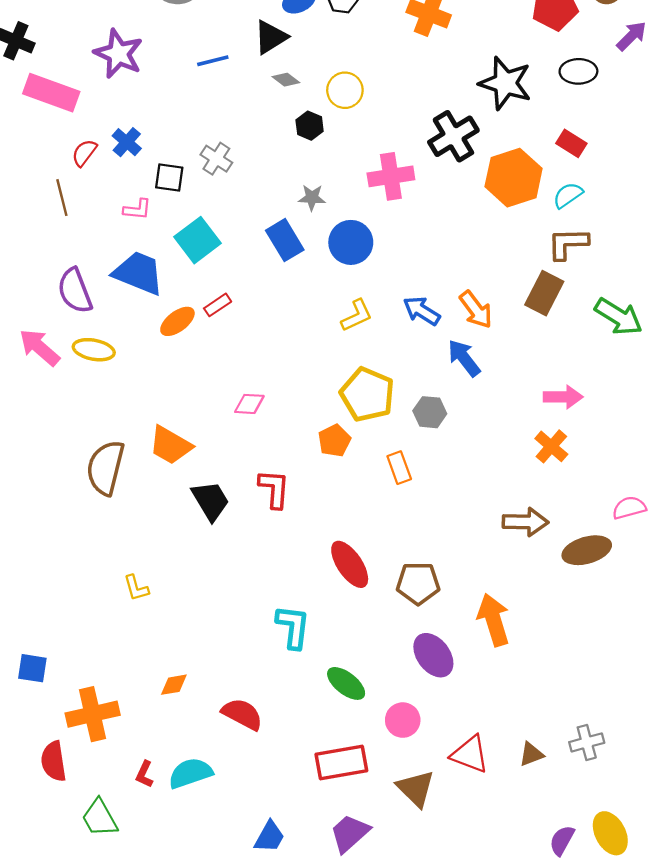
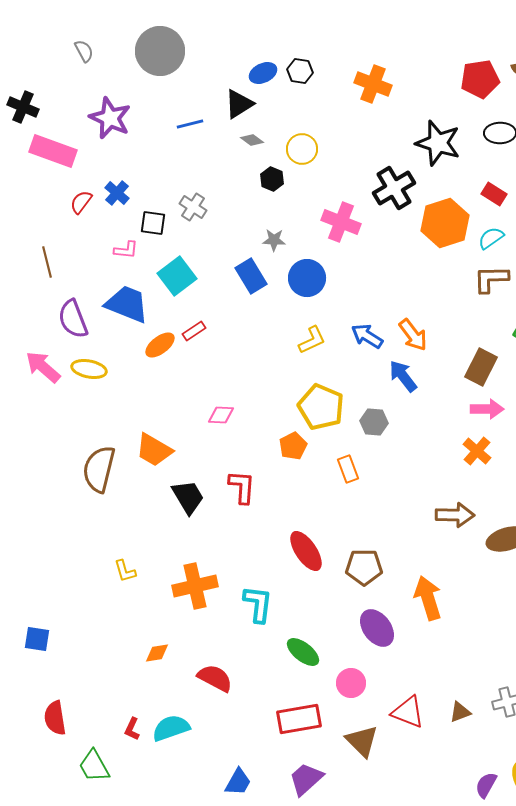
pink cross: (391, 176) -> (341, 222), turned 30
brown line: (62, 198) -> (47, 262), moved
brown rectangle: (544, 293) -> (481, 367), moved
orange cross: (93, 714) -> (195, 586), moved

